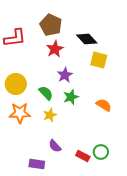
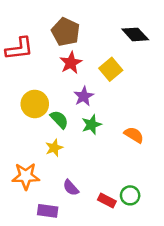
black diamond: (87, 39) -> (135, 34), moved
yellow square: (99, 60) -> (111, 69), moved, turned 36
yellow circle: (16, 84) -> (35, 104), moved
orange star: (20, 113) -> (26, 176), moved
yellow star: (50, 115) -> (54, 148), moved

